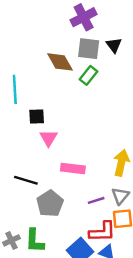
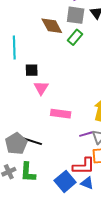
black line: (26, 180) -> (32, 141), moved
purple line: (96, 200) -> (86, 134), moved
gray pentagon: (50, 204) -> (16, 144), moved

